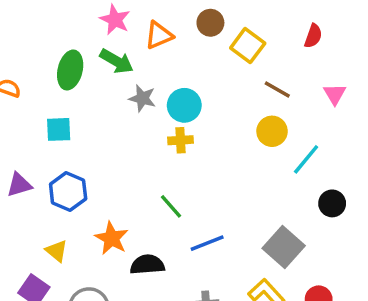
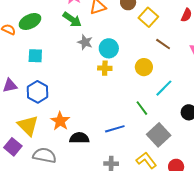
green ellipse: (70, 70) -> (30, 21), moved, turned 45
yellow circle: (272, 131) -> (144, 67), moved
cyan line: (306, 159) -> (164, 88), moved
green line: (171, 206) -> (142, 108), moved
yellow triangle: (57, 251) -> (28, 126), size x1.6

